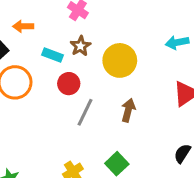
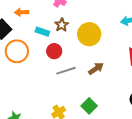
brown arrow: (128, 110) -> (96, 69), turned 42
gray line: (85, 112) -> (66, 71), turned 48

